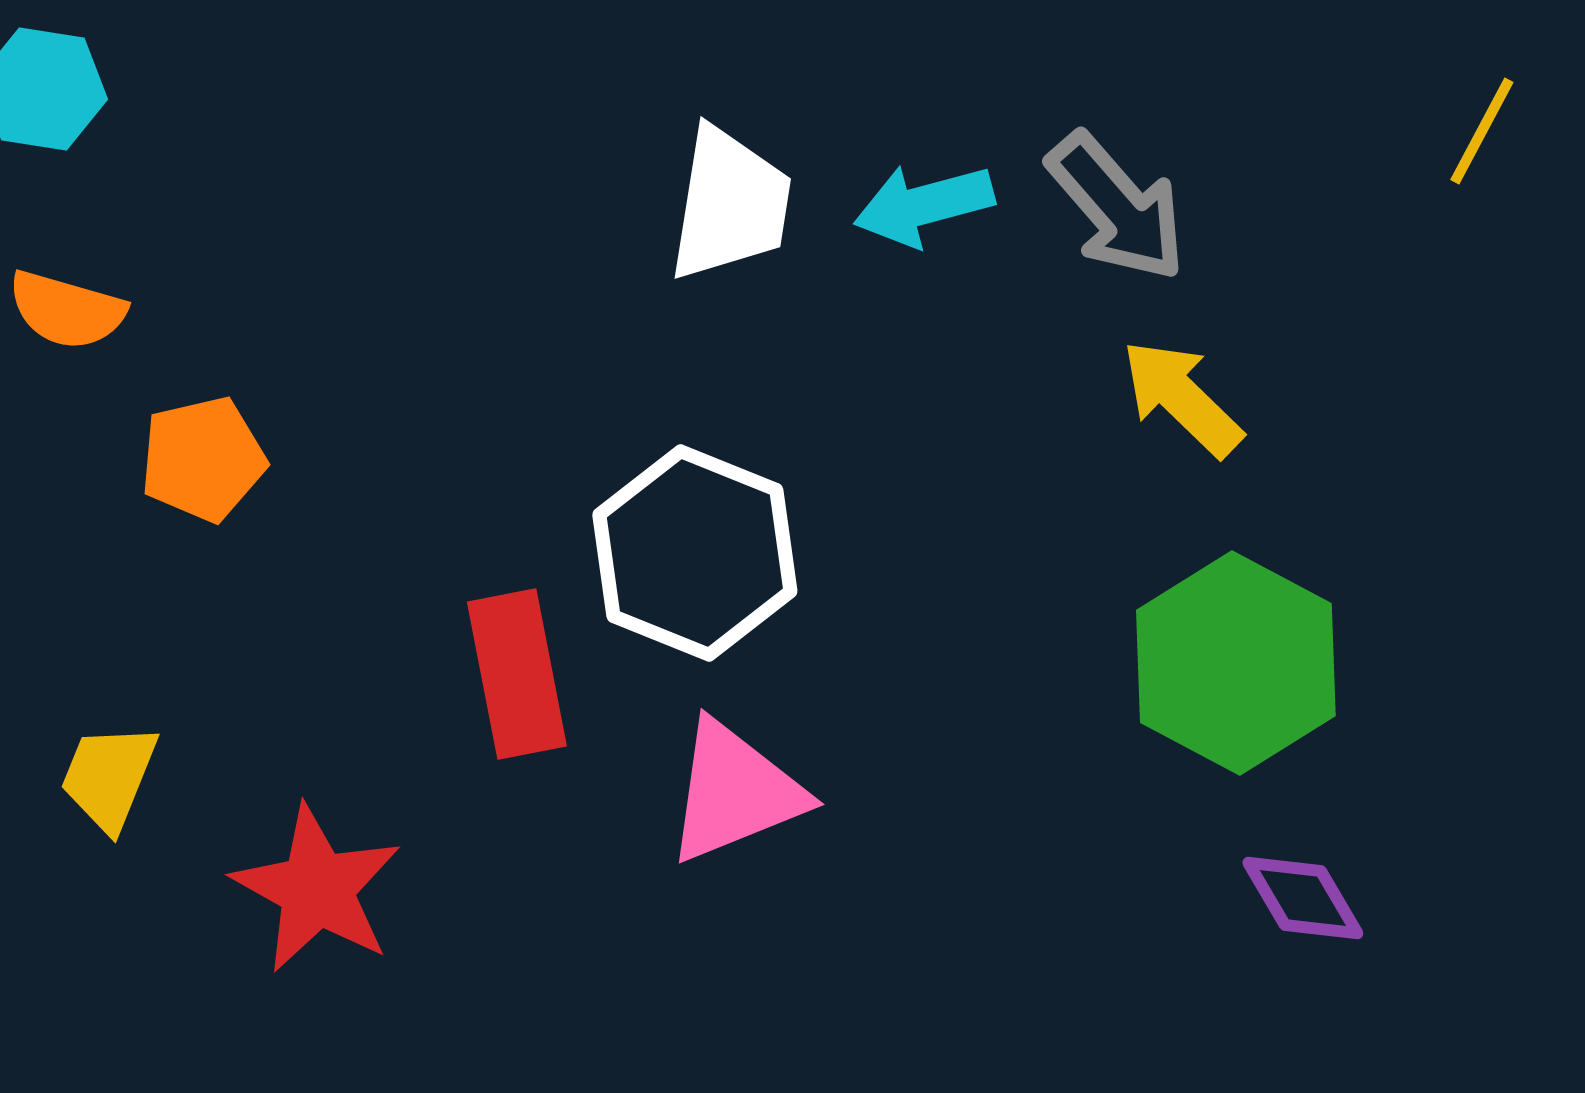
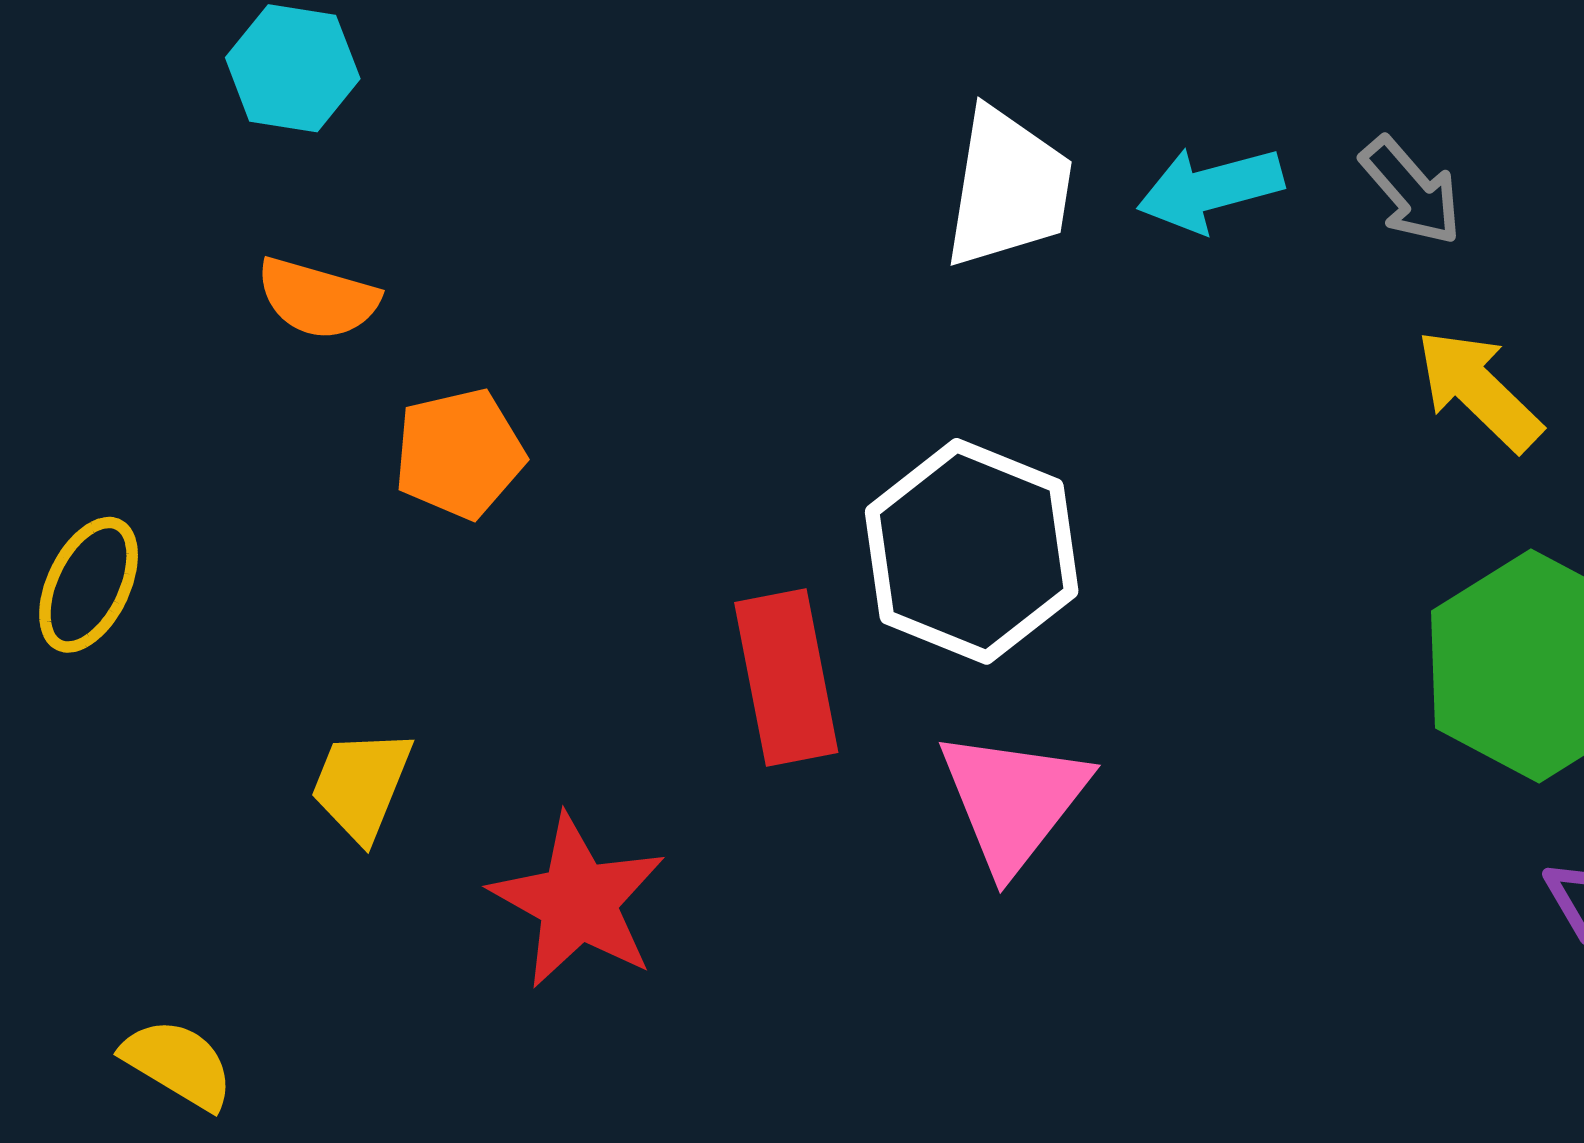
gray arrow: (1117, 207) -> (1411, 191), size x0.7
pink triangle: (735, 792) -> (1013, 800), turned -30

